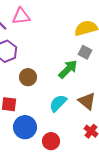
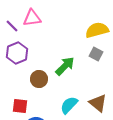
green arrow: (68, 69) -> (65, 66), moved

